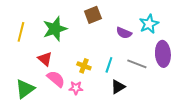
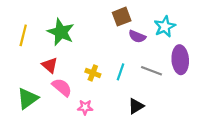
brown square: (93, 15) -> (122, 17), moved
green star: (55, 29) -> (61, 32), turned -30
black triangle: (118, 87) -> (136, 106), moved
pink star: (76, 88) -> (85, 107), moved

